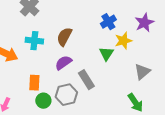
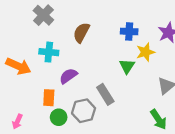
blue cross: (108, 22) -> (129, 31), turned 35
brown semicircle: (64, 37) -> (81, 33), moved
purple semicircle: (63, 63) -> (68, 76), moved

